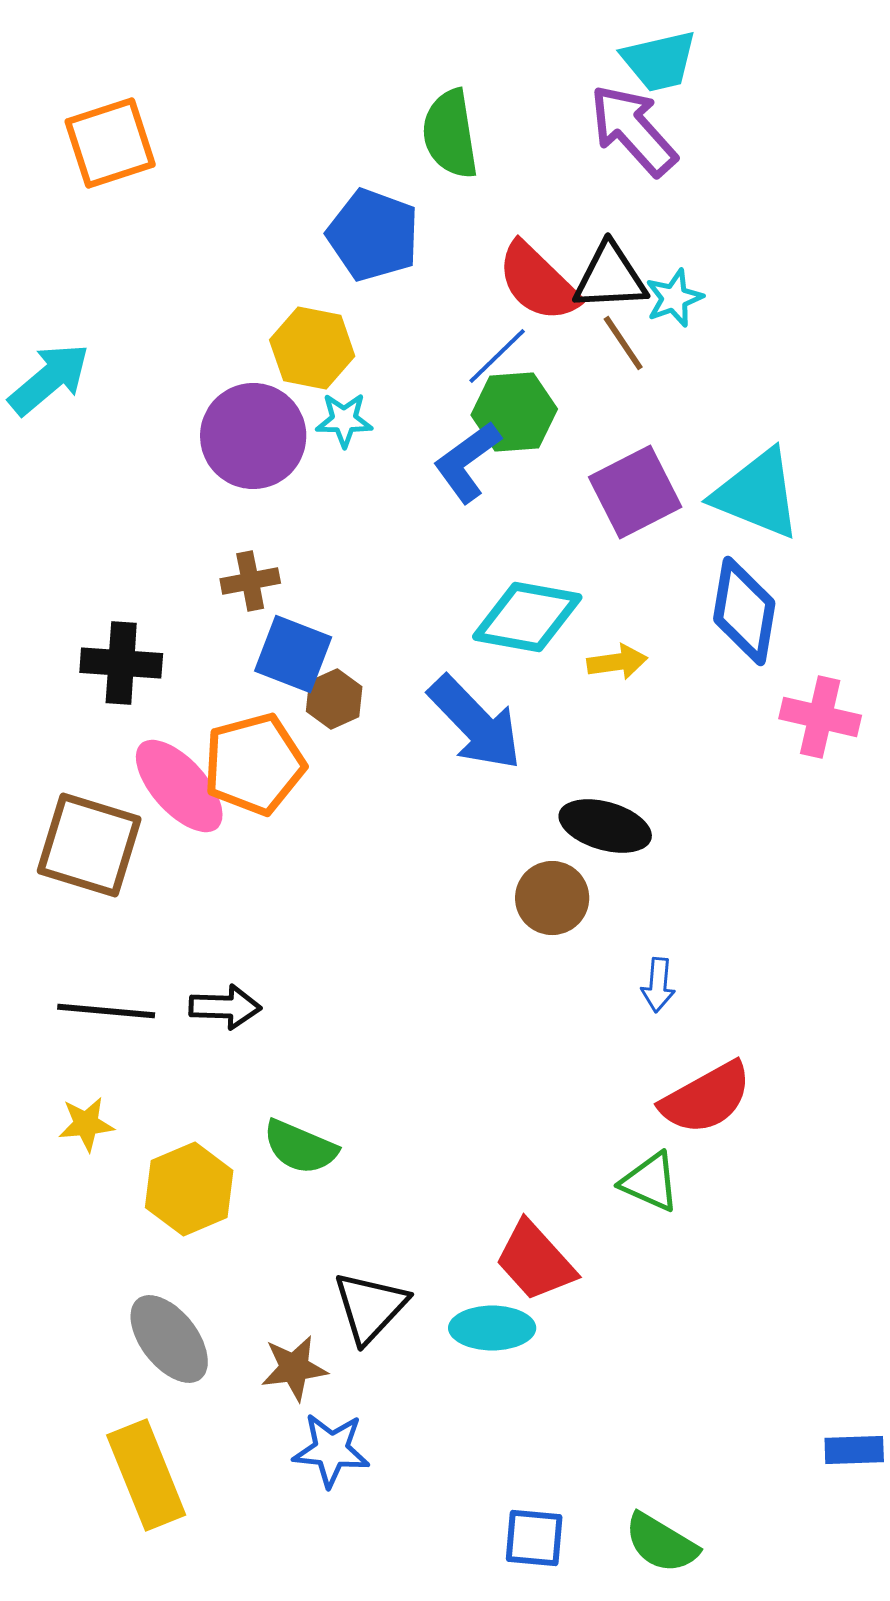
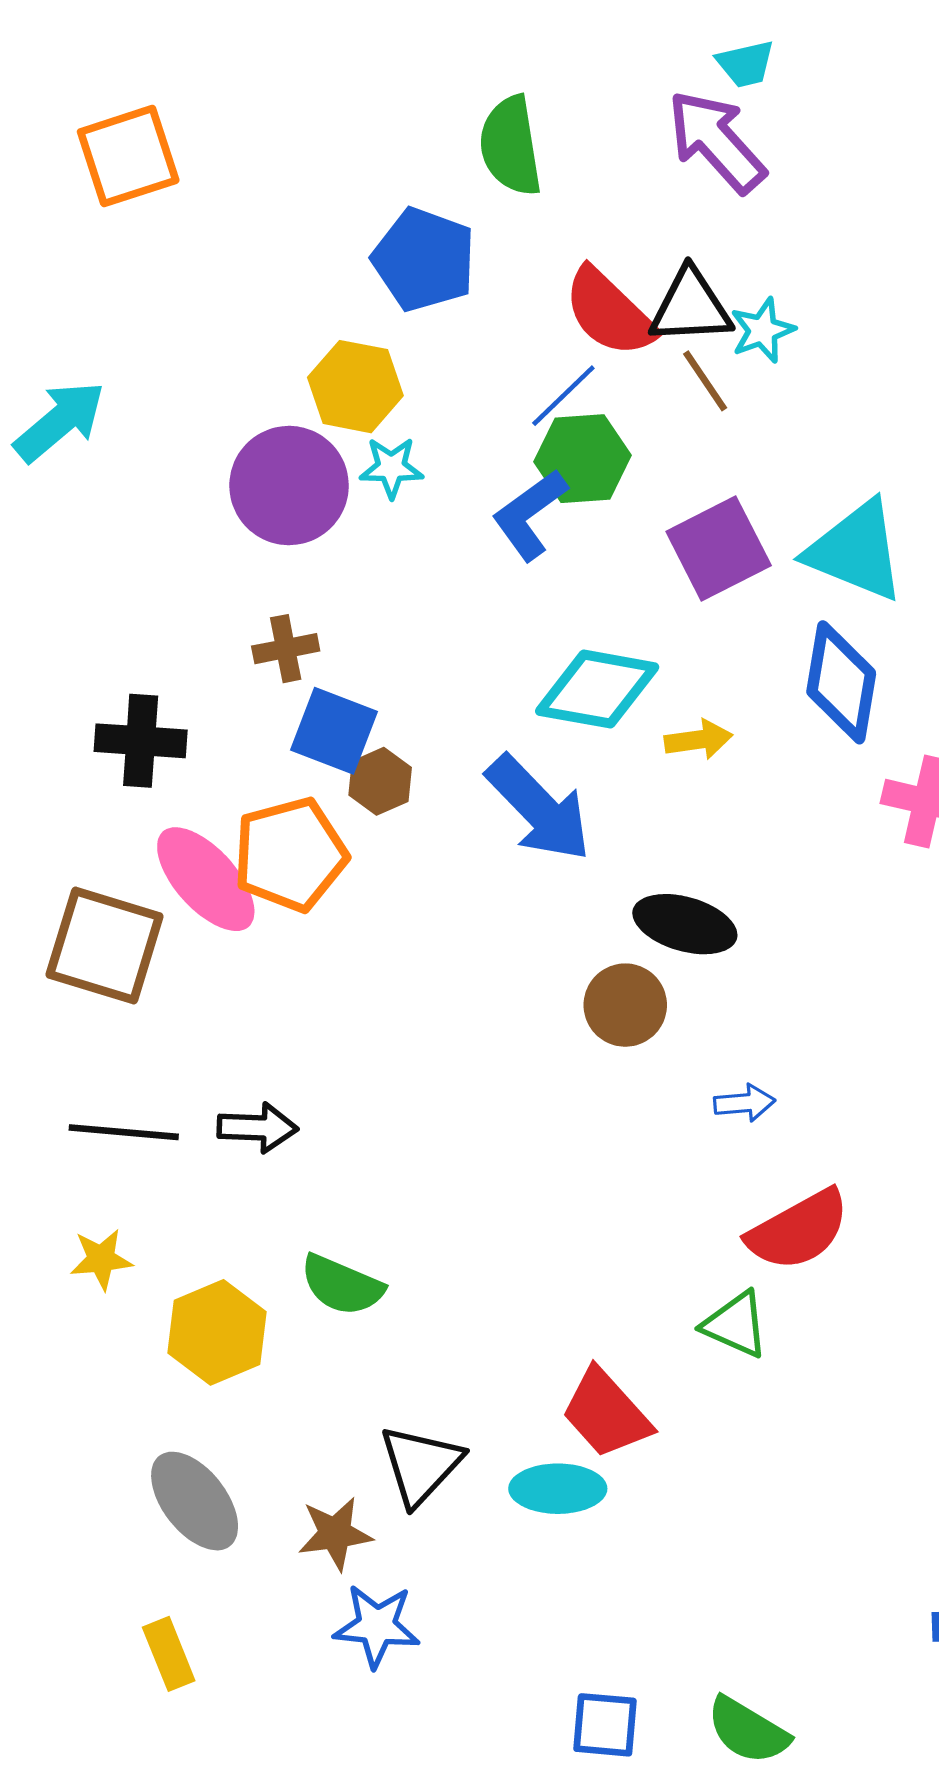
cyan trapezoid: (659, 61) -> (746, 64), size x0.7
blue arrow: (658, 985) -> (744, 1103), turned -100
yellow rectangle: (146, 1475) -> (169, 1654), size x0.6

